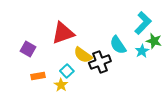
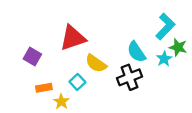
black cross: (100, 62) -> (129, 77), moved
yellow star: (61, 85) -> (61, 102), moved

